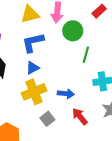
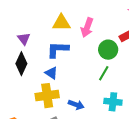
green circle: (73, 31) -> (108, 50), moved
blue triangle: (32, 68) -> (51, 73), turned 48

